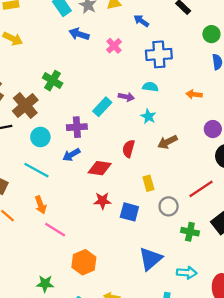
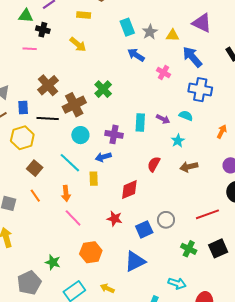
blue arrow: (141, 21) -> (192, 57), size x1.6
pink cross: (114, 46) -> (164, 73), turned -32
orange arrow: (194, 94) -> (222, 132), turned 96
cyan rectangle: (102, 107) -> (140, 122), turned -54
red diamond: (100, 168) -> (129, 190), moved, turned -45
yellow rectangle: (148, 183) -> (94, 179), moved
red star: (102, 201) -> (115, 219), moved
gray circle: (169, 206) -> (166, 220), moved
blue square: (129, 212) -> (144, 229), moved, turned 36
blue triangle: (150, 259) -> (135, 261), moved

